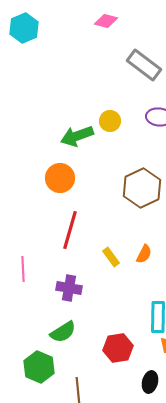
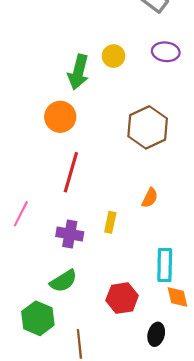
green arrow: (77, 136) -> (78, 72), turned -56
yellow rectangle: (111, 257) -> (110, 222), moved, turned 48
pink line: (23, 269) -> (21, 214), turned 30

